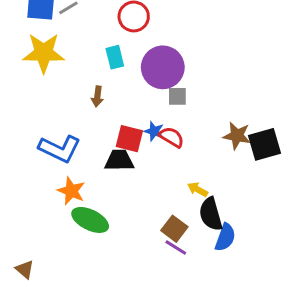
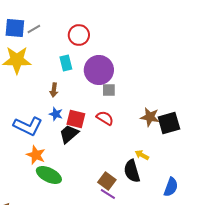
blue star: (154, 131) -> (56, 114), moved
black trapezoid: (119, 160) -> (69, 134), turned -40
yellow arrow: (198, 189) -> (142, 155), moved
blue semicircle: (225, 237) -> (171, 187), moved

